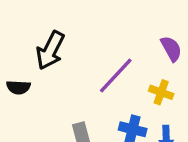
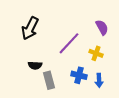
black semicircle: (18, 87) -> (35, 65), moved

